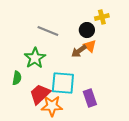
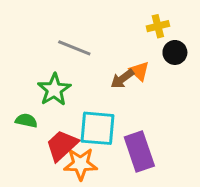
black circle: (87, 30) -> (175, 52), moved
green semicircle: (17, 78) -> (26, 121), turned -88
purple rectangle: (90, 98) -> (139, 152), size x1.4

